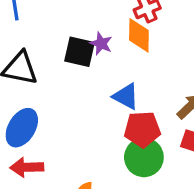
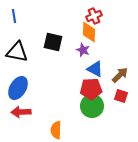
purple star: (101, 44) -> (83, 50), moved
blue triangle: (126, 96) -> (95, 69), moved

